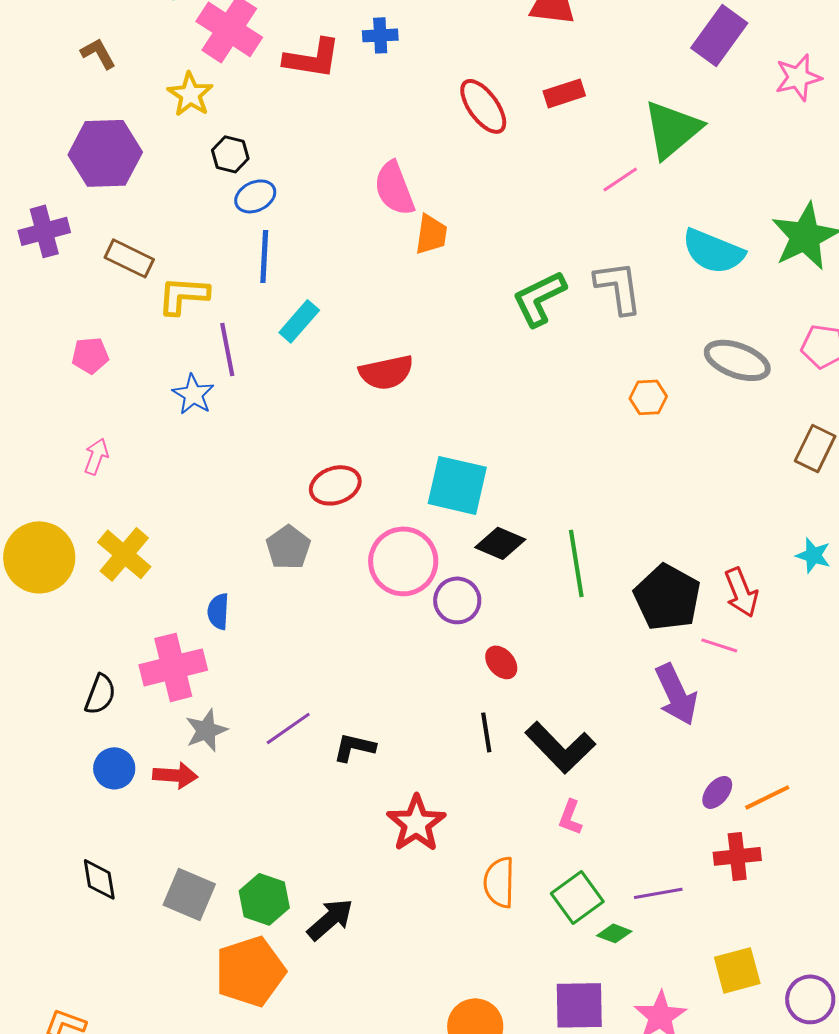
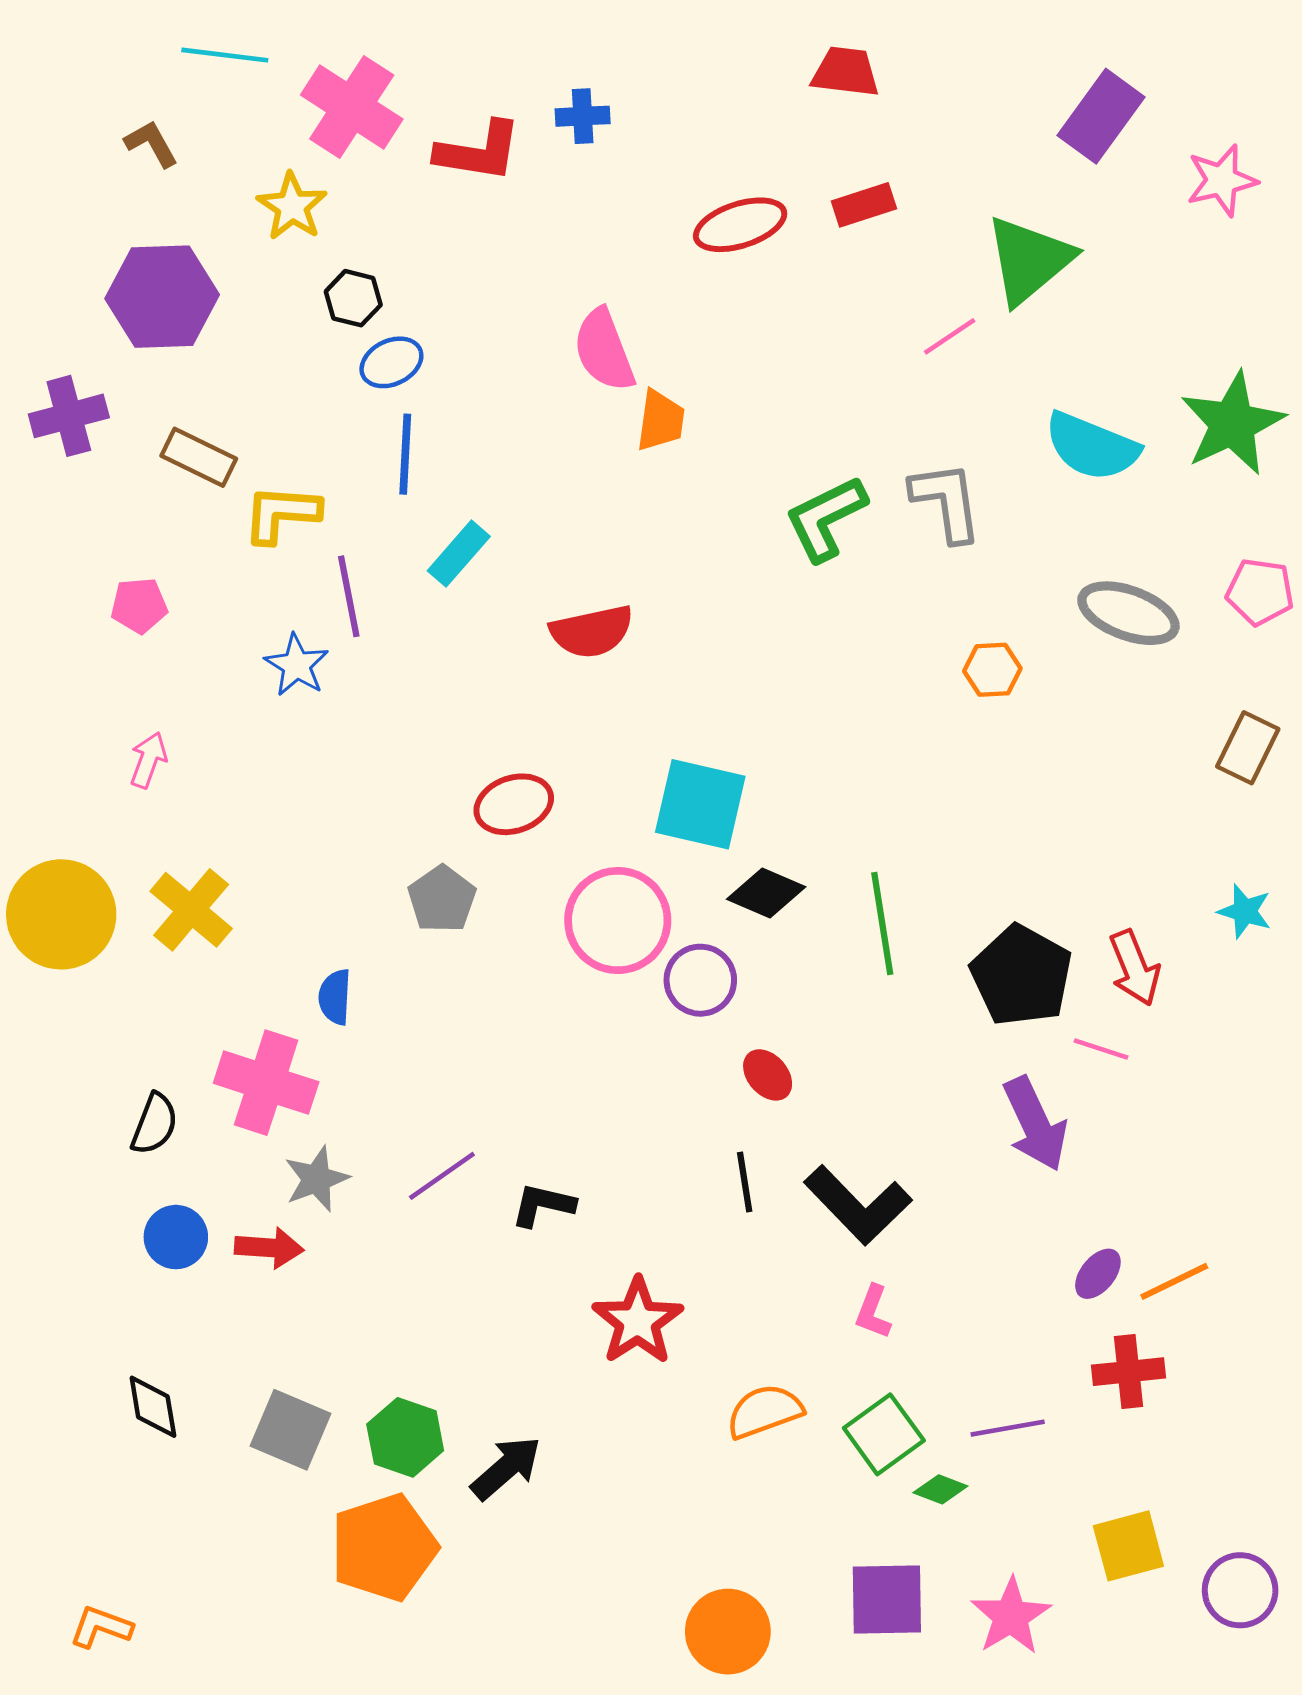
red ellipse: (483, 106) -> (740, 225), turned -72
pink cross: (173, 667) -> (266, 1083), turned 32
orange semicircle: (499, 882) -> (765, 1411), turned 69

